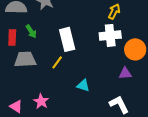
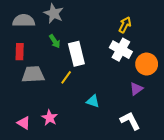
green arrow: (31, 31) -> (55, 41), moved
white cross: (110, 35) -> (121, 50), turned 35
purple triangle: (125, 73) -> (136, 89), turned -32

